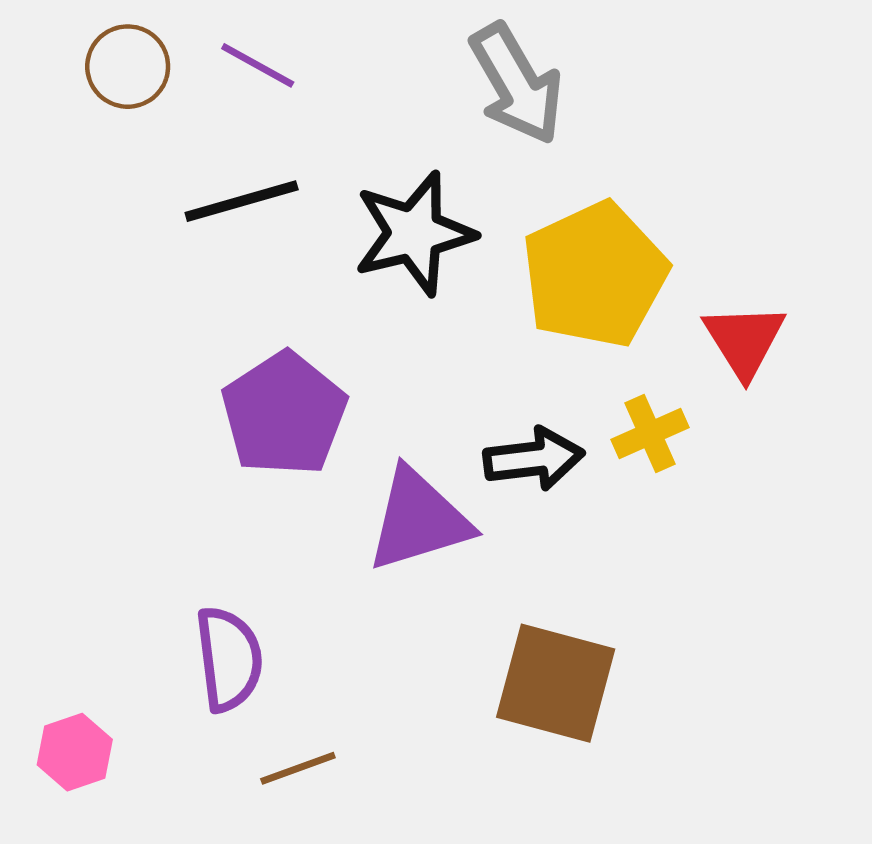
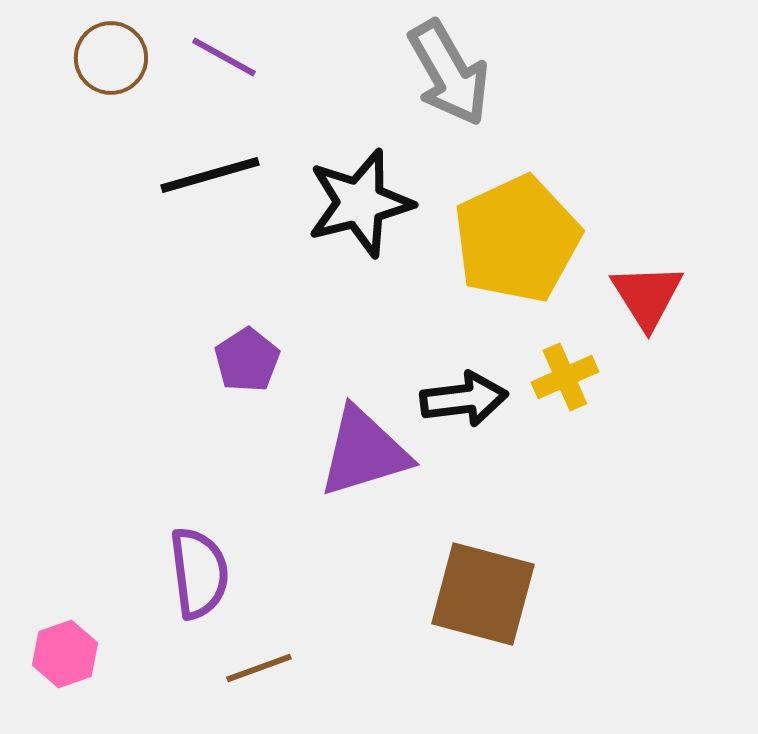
purple pentagon: (284, 414) -> (247, 360), size x0.6

